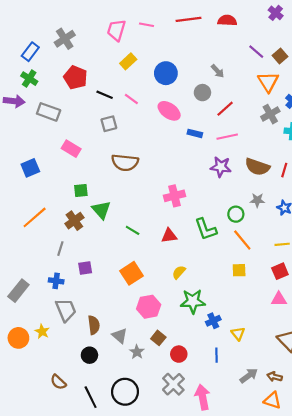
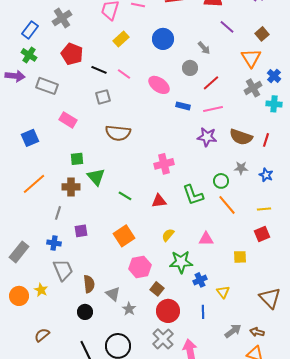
purple line: (256, 52) -> (227, 27), moved
blue circle: (166, 73) -> (163, 39), moved
brown cross: (74, 221) -> (71, 187), turned 36
yellow square: (239, 270) -> (240, 257), moved
pink triangle: (279, 299) -> (206, 239), moved
brown square: (158, 338) -> (157, 289), moved
red circle: (179, 354) -> (168, 311), size x1.5
brown semicircle: (58, 382) -> (42, 335), moved, turned 98

